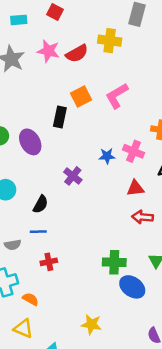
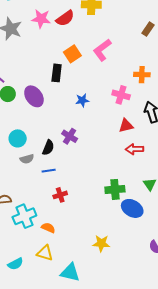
blue star: (107, 156) -> (82, 100), moved
purple cross: (73, 176) -> (70, 136), moved
gray semicircle: (13, 245) -> (27, 159), moved

